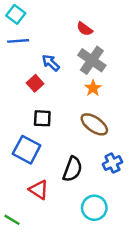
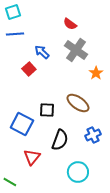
cyan square: (16, 14) -> (13, 12), turned 35
orange star: (93, 88) -> (96, 73), moved
black square: (42, 118) -> (47, 110), moved
red triangle: (39, 190) -> (32, 157), turned 36

